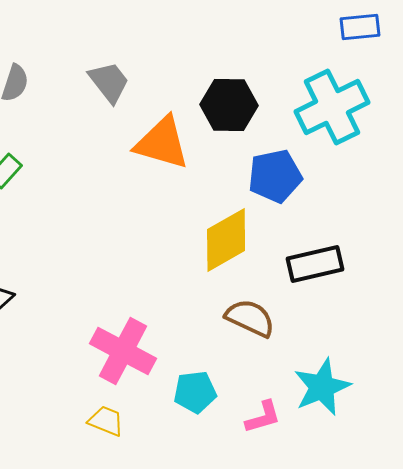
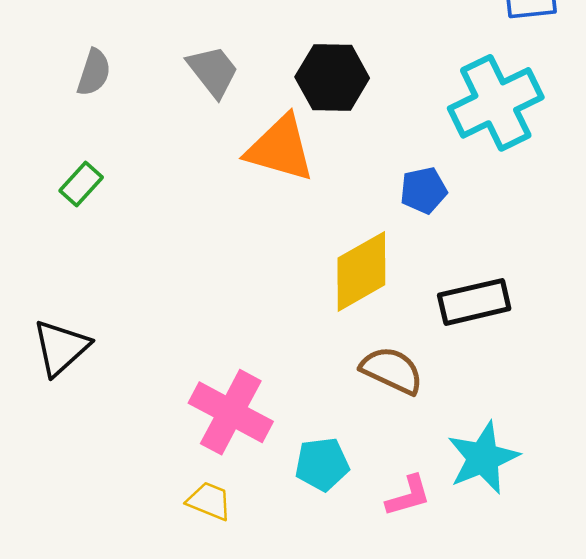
black hexagon: (229, 105) -> (332, 77), moved
blue pentagon: (275, 176) -> (423, 190), size x0.7

